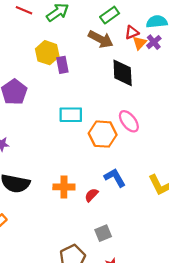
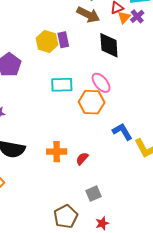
yellow hexagon: (47, 53) -> (47, 42), moved
purple rectangle: (62, 65) -> (63, 40), moved
pink ellipse: (129, 121) -> (101, 83), moved
blue L-shape: (115, 178) -> (122, 132), moved

